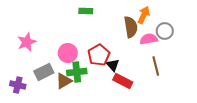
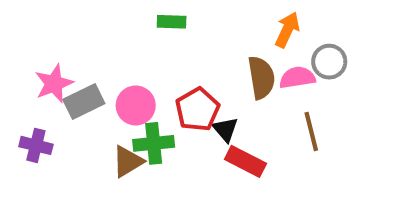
brown semicircle: (131, 27) -> (261, 78), moved
gray rectangle: (44, 72) -> (84, 102), moved
purple cross: (18, 85) -> (36, 145), moved

